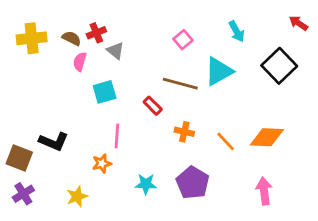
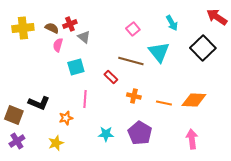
red arrow: (298, 23) -> (217, 17), size x1.5
cyan triangle: (219, 71) -> (159, 52), turned -40
orange line: (226, 141) -> (164, 103), turned -35
orange star: (102, 163) -> (66, 118), moved

